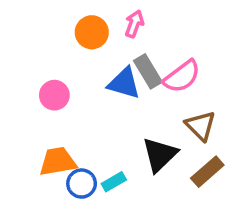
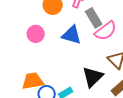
gray rectangle: (148, 71) -> (94, 18), moved
pink circle: (54, 95) -> (36, 34), moved

